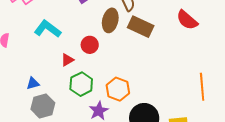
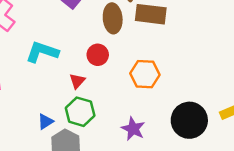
green hexagon: (81, 84) -> (80, 112), moved
orange hexagon: (118, 89) -> (145, 74), moved

